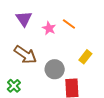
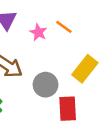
yellow rectangle: (85, 57) -> (85, 69), size x1.5

